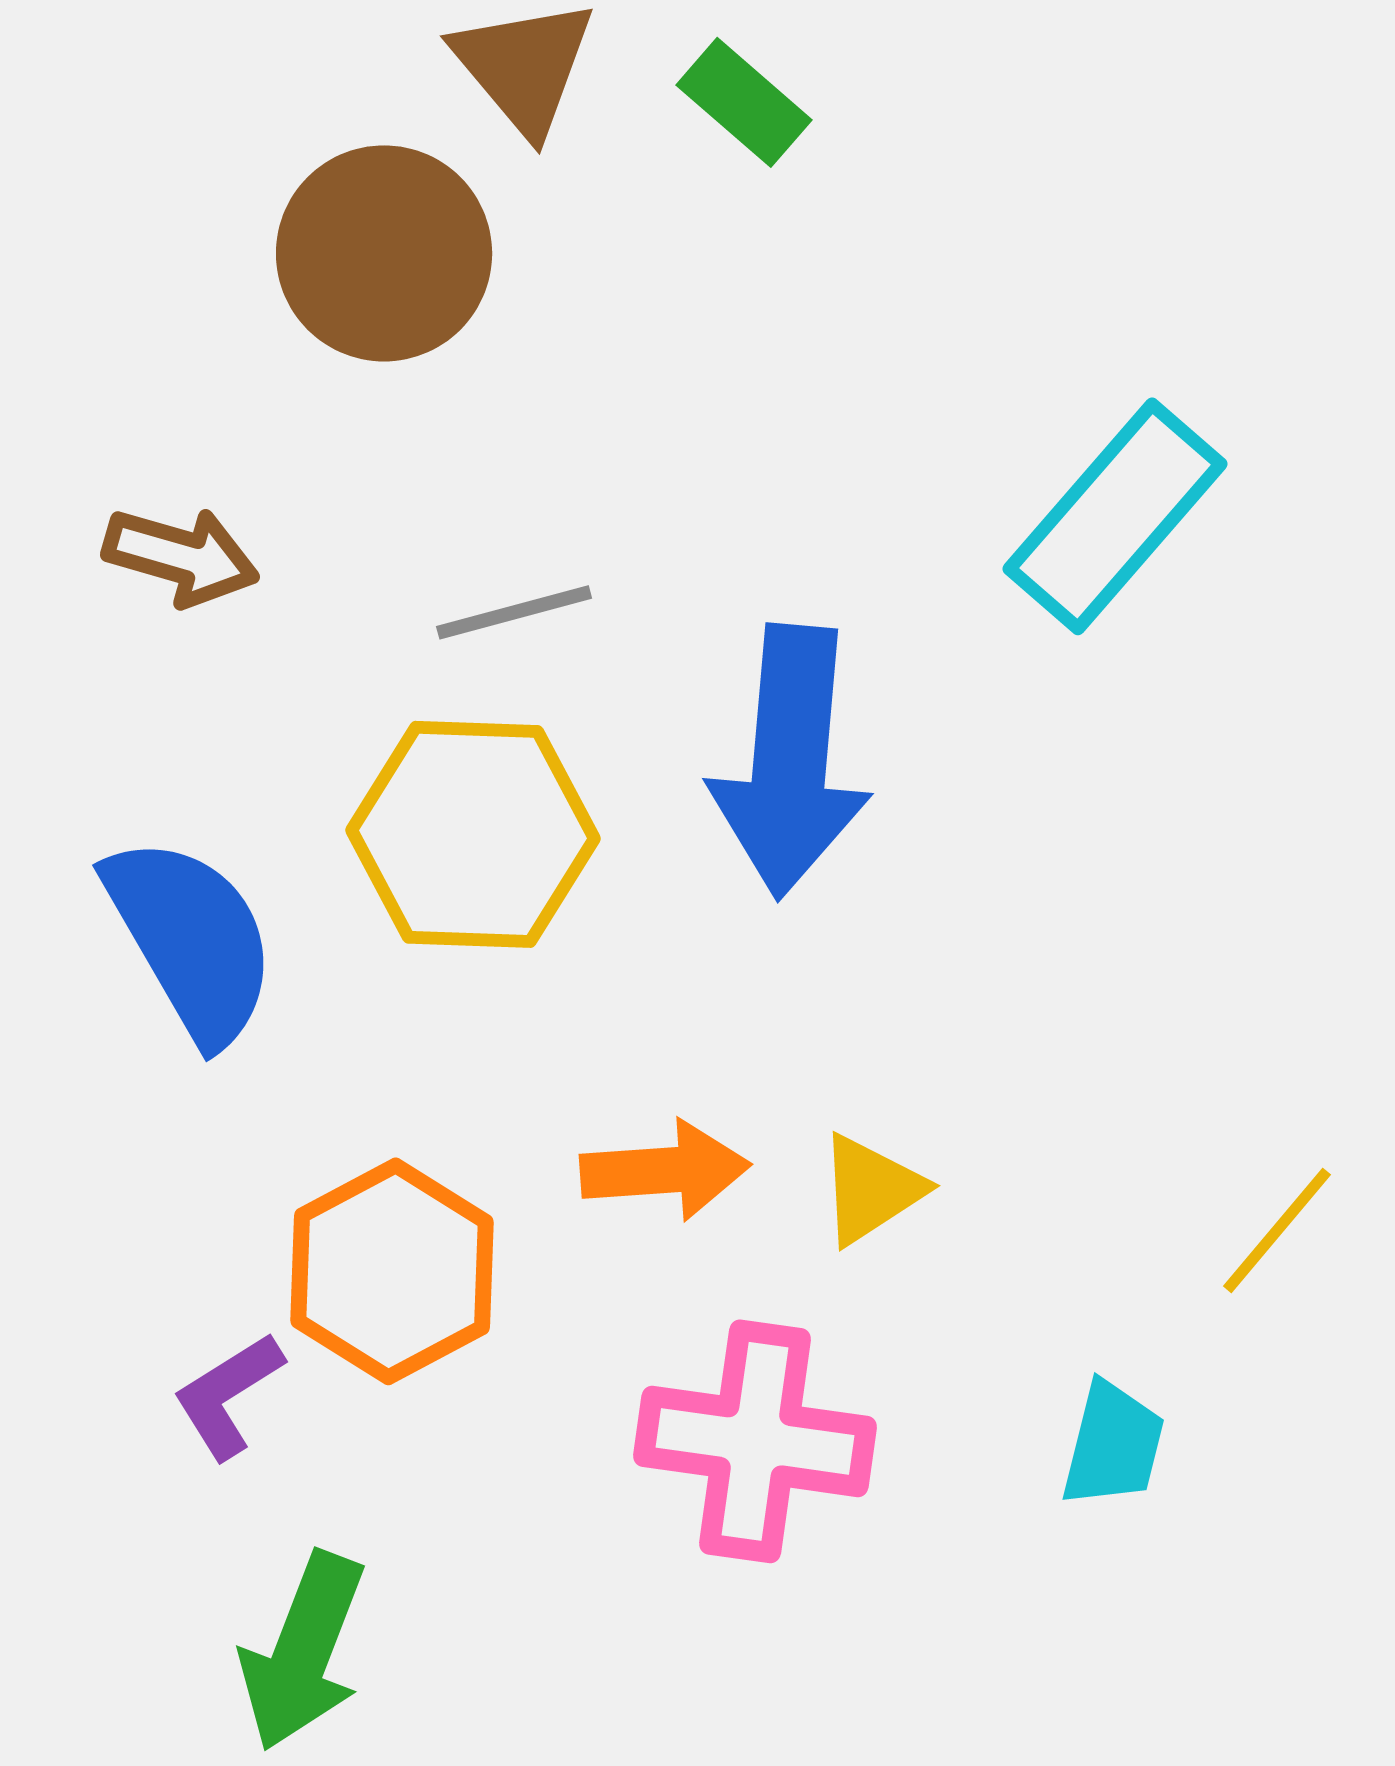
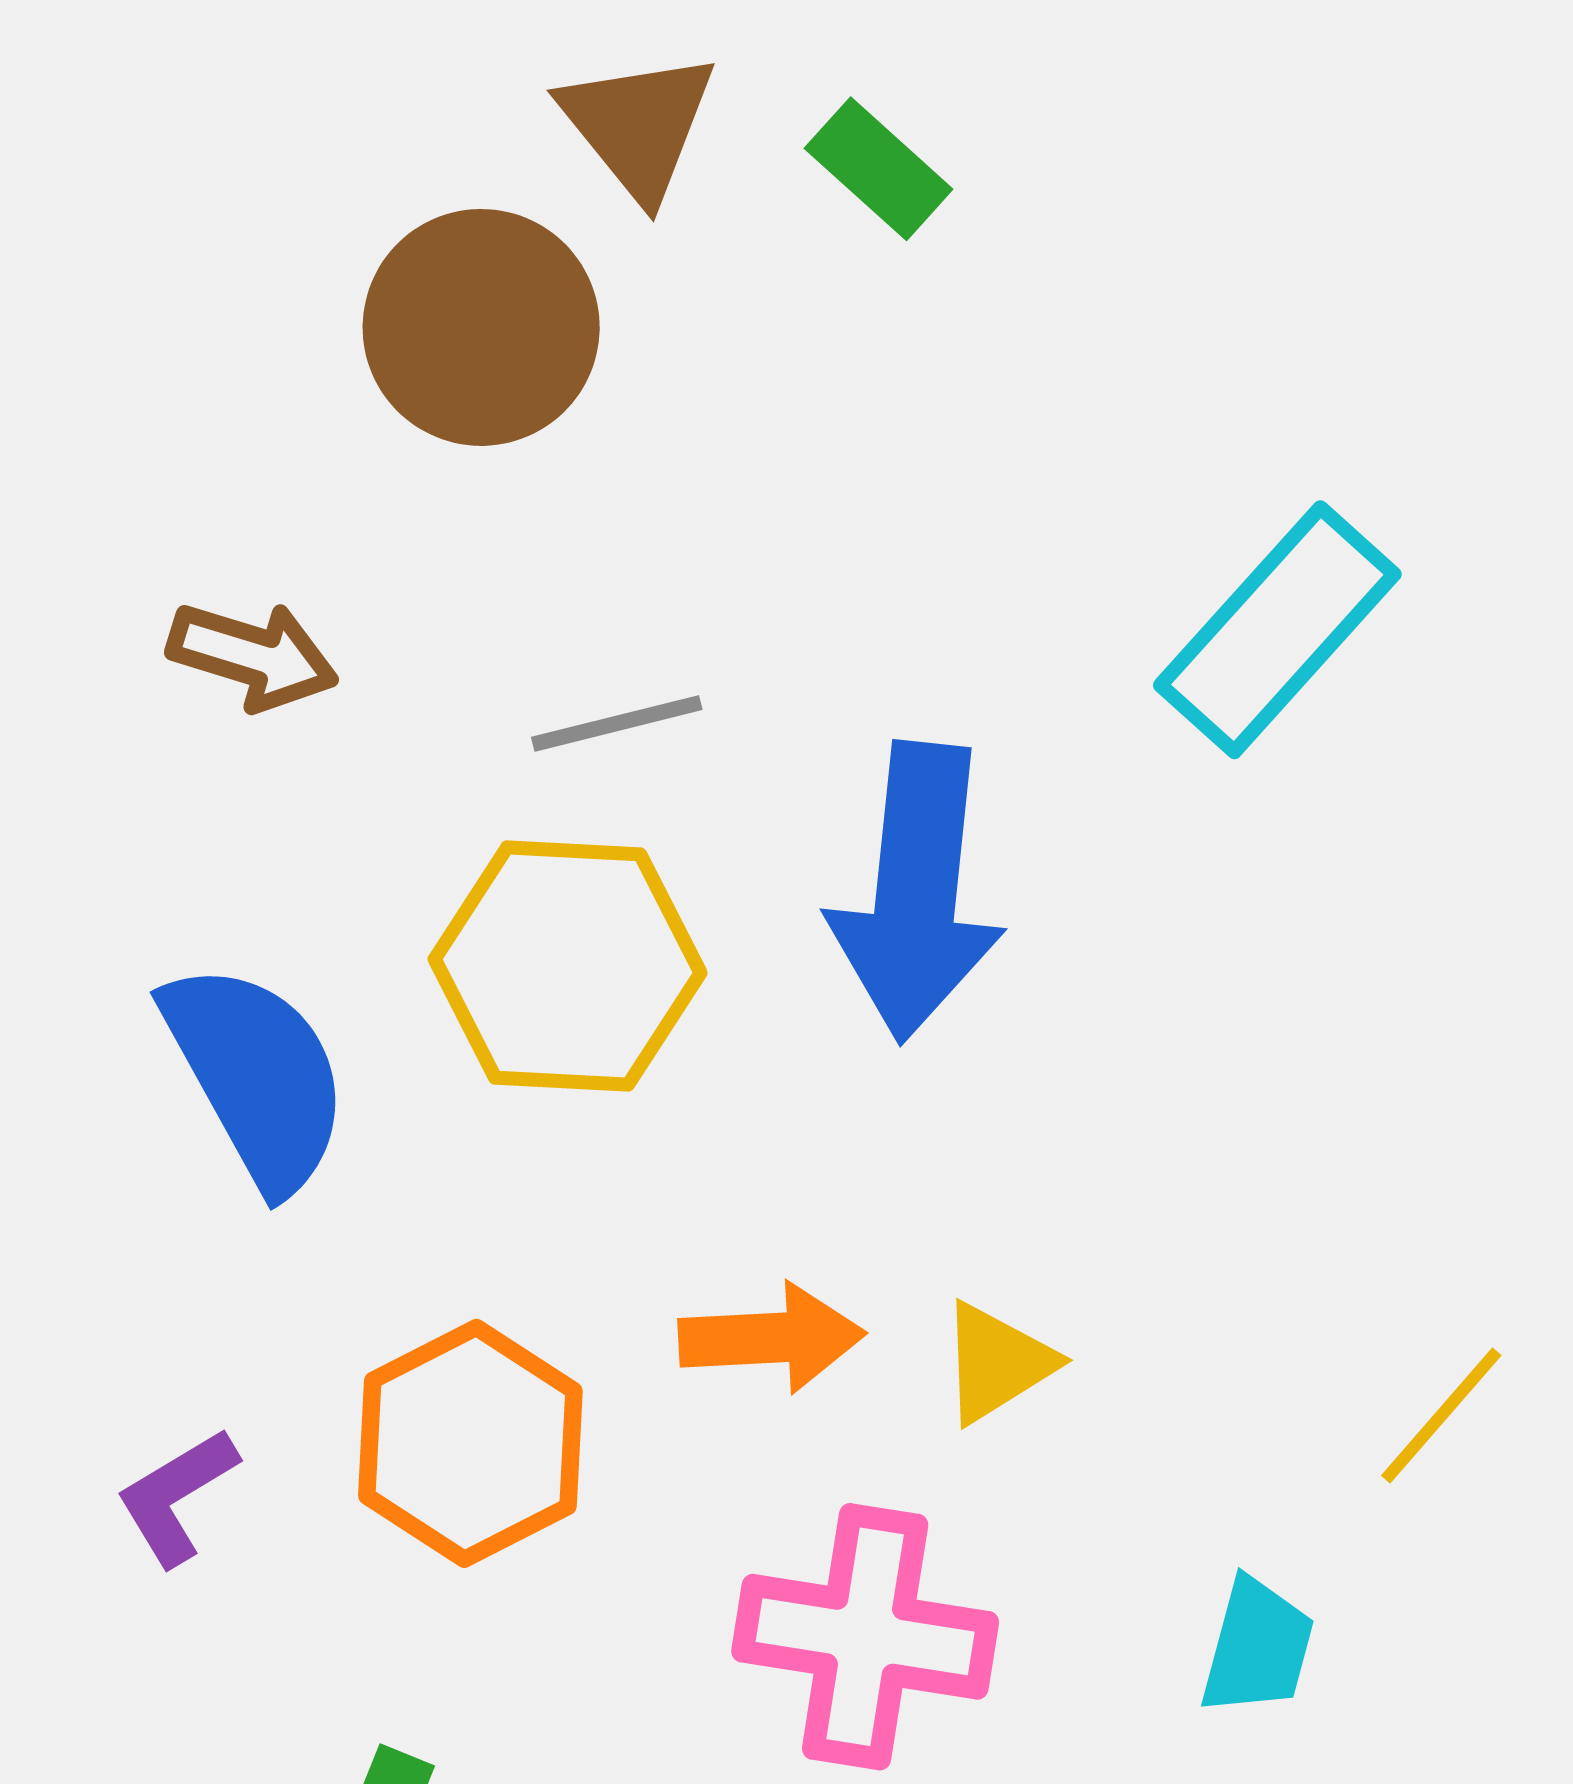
purple L-shape: (228, 1395) -> (177, 1496), moved

